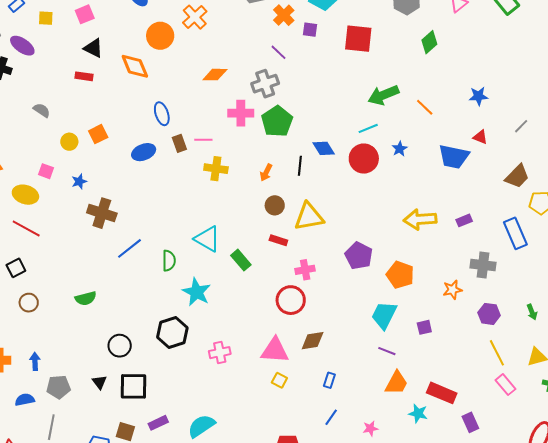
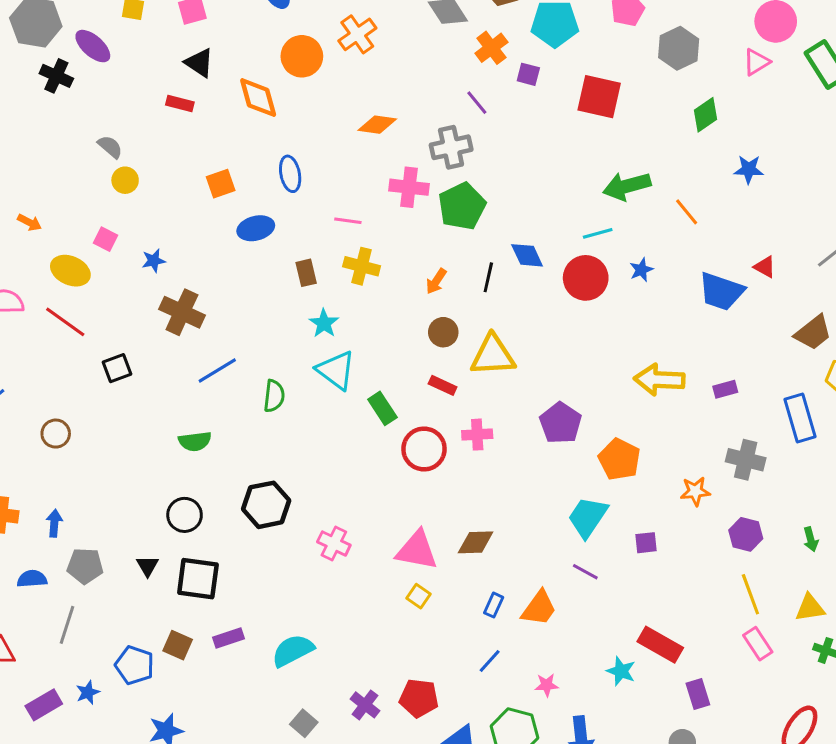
blue star: (478, 96) -> (749, 169), moved
orange square: (98, 134) -> (221, 184), moved
yellow circle: (69, 142) -> (125, 180), moved
brown rectangle: (179, 143) -> (306, 273), moved
black square: (16, 268) -> (117, 368), moved
cyan star: (197, 292) -> (324, 323), moved, size x0.7
green semicircle: (86, 298) -> (195, 441), moved
red circle: (291, 300) -> (424, 449), moved
pink cross: (220, 353) -> (334, 544), turned 30
orange trapezoid: (396, 383) -> (539, 608), moved

